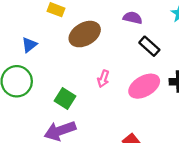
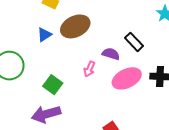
purple semicircle: (133, 18) -> (111, 54), moved
blue triangle: (29, 45) -> (44, 35), moved

